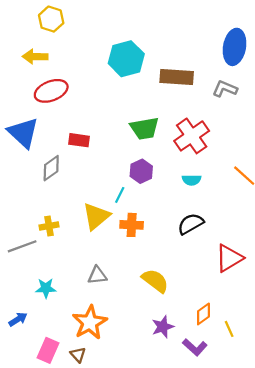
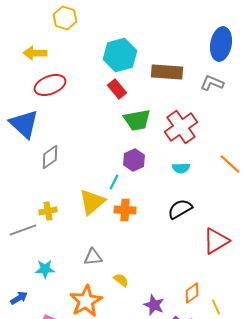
yellow hexagon: (51, 19) -> (65, 18), moved
red rectangle: (79, 140) -> (117, 89), moved, turned 42
yellow semicircle: (155, 281) -> (121, 280), moved, size x0.6
purple star: (163, 327) -> (154, 305), turned -30

